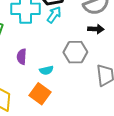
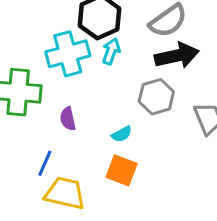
black arrow: (96, 29) -> (177, 56), size x1.8
purple semicircle: (22, 57) -> (68, 119), moved

